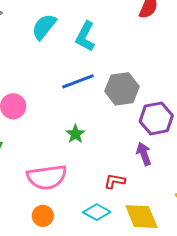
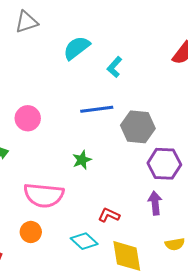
cyan L-shape: (85, 36) -> (114, 67), size x0.7
purple arrow: (144, 154) -> (155, 203), moved

